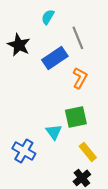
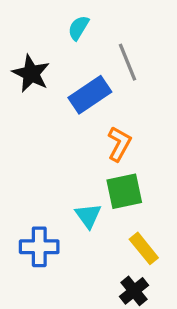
orange L-shape: (80, 78) -> (119, 144), moved
blue cross: (24, 151) -> (39, 247), turned -30

